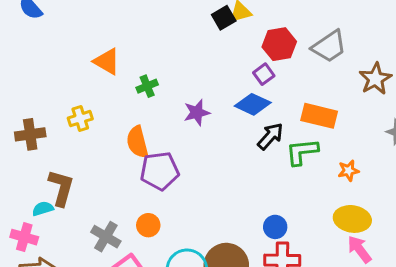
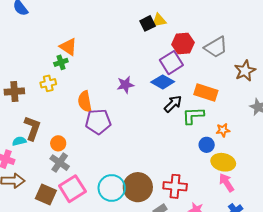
purple square: (264, 74) -> (171, 63), size x1.6
green cross: (147, 86) -> (61, 62), moved
orange circle: (148, 225) -> (58, 143), moved
blue circle: (275, 227) -> (207, 145), moved

